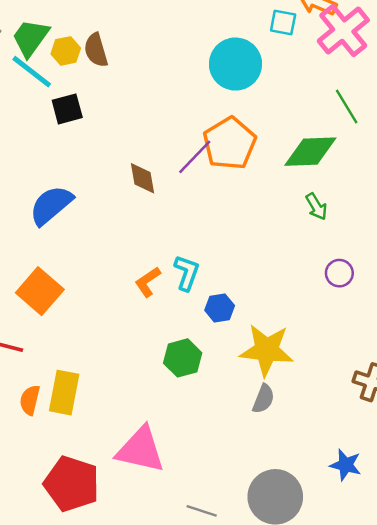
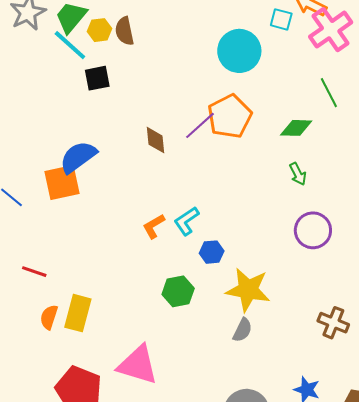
green diamond: (310, 152) -> (296, 128), size x0.7
cyan L-shape: (187, 273) -> (186, 221), turned -148
purple circle: (339, 273) -> (313, 230), size x1.6
orange square: (40, 291) -> (62, 183), moved, turned 33

